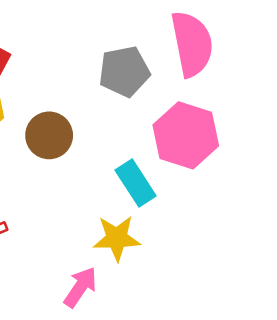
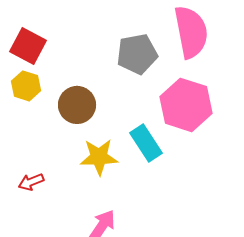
yellow star: (117, 238) -> (99, 157), moved

